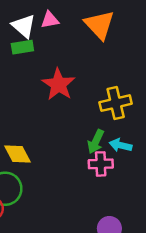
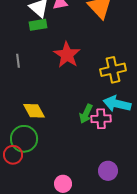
green arrow: (96, 142) -> (86, 114), moved
cyan arrow: (121, 145) -> (117, 104), size x1.5

